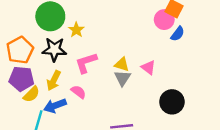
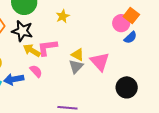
yellow star: (76, 30) -> (63, 16), moved
pink triangle: (148, 67) -> (100, 62), size x1.5
yellow arrow: (54, 80) -> (32, 50), moved, turned 84
black circle: (172, 102) -> (127, 87), moved

